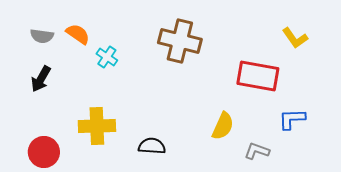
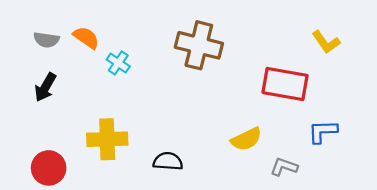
yellow semicircle: (223, 126) -> (246, 139), turned 40

